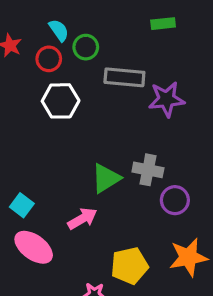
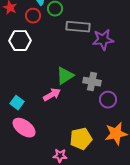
white hexagon: (61, 101) -> (20, 41), moved
green triangle: (106, 178) -> (65, 76), moved
pink arrow: (82, 219) -> (52, 95), moved

